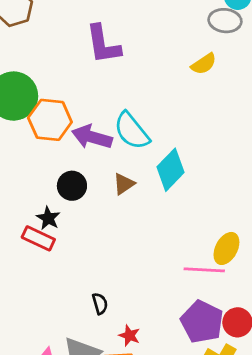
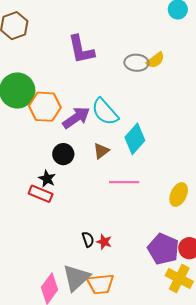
gray ellipse: (225, 21) -> (136, 63), moved
purple arrow: (92, 137) -> (76, 118), turned 132
pink line: (204, 270) -> (124, 182), moved
red star: (129, 335) -> (104, 242), moved

